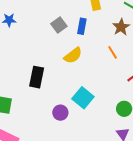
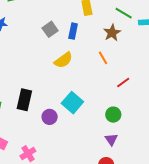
black rectangle: (37, 77) -> (24, 100), moved

